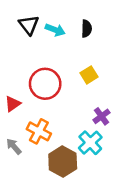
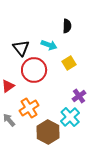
black triangle: (29, 25) -> (21, 48), moved
cyan arrow: (55, 30) -> (49, 45), moved
orange cross: (39, 131) -> (29, 108), turned 30

